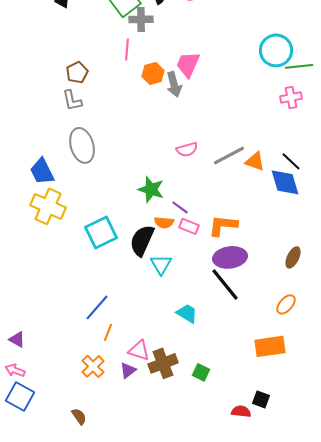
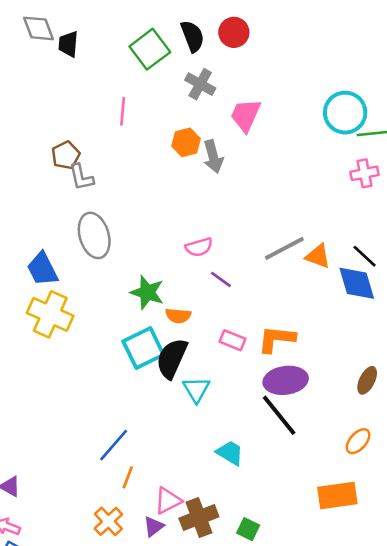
gray cross: (141, 19) -> (200, 84), moved, turned 30
pink line: (127, 49) -> (123, 111), moved
pink trapezoid: (188, 64) -> (246, 115), moved
brown pentagon: (77, 72) -> (66, 155), moved
pink semicircle: (187, 149) -> (199, 247), moved
green star: (151, 189) -> (147, 292), moved
purple line: (180, 207) -> (221, 279), moved
orange semicircle: (164, 222) -> (178, 316), moved
cyan square: (101, 232) -> (143, 348), moved
pink triangle: (139, 350) -> (168, 501), turned -45

